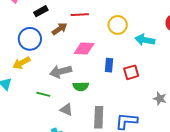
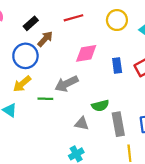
brown arrow: (60, 29) -> (45, 39), moved
green semicircle: (81, 86) -> (100, 106), moved
green line: (43, 94) -> (45, 99), moved

